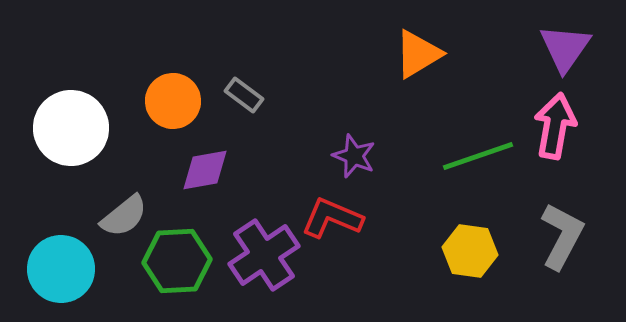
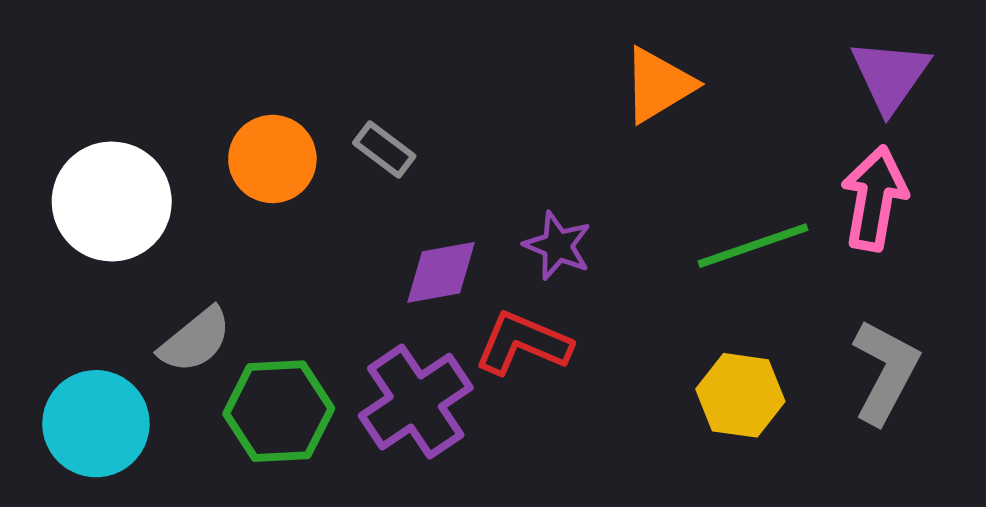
purple diamond: (205, 170) -> (441, 272), moved

